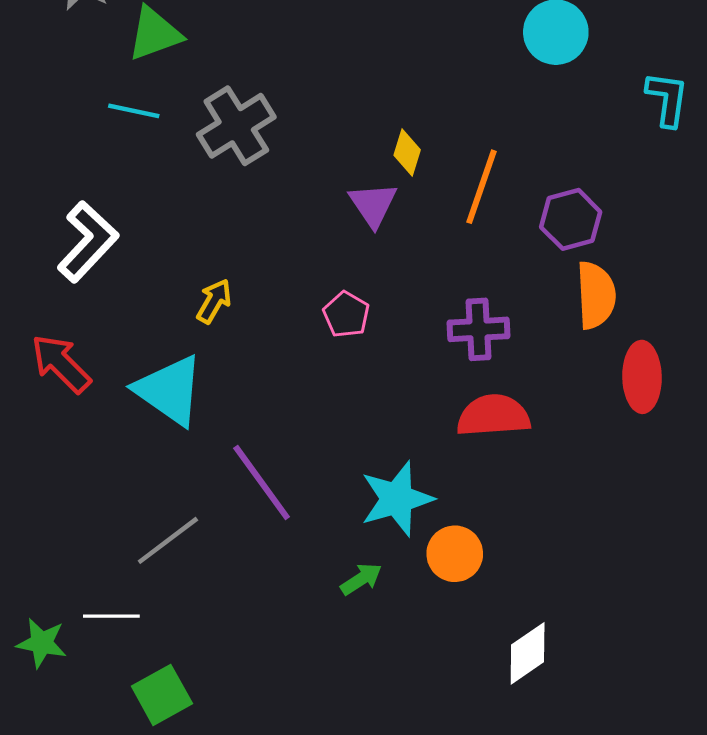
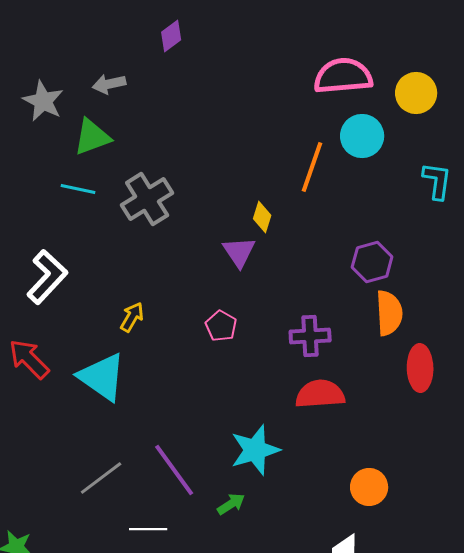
orange line: (481, 187) -> (312, 167), moved
purple line: (262, 482) -> (174, 470), moved
orange circle: (455, 554) -> (369, 487), moved
white line: (111, 616) -> (148, 529), moved

